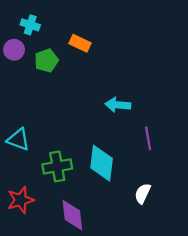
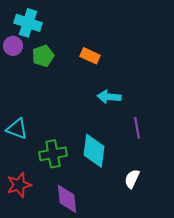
cyan cross: (30, 25) -> (28, 23), size x1.5
orange rectangle: (80, 43) -> (90, 56), moved

